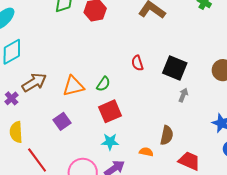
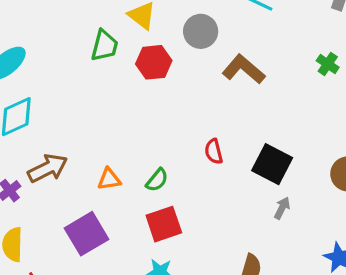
orange triangle: (73, 86) -> (109, 179), size x0.7
purple square: (62, 121) -> (87, 234), size x1.5

